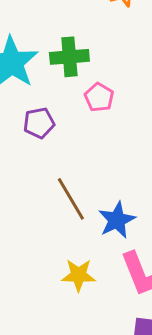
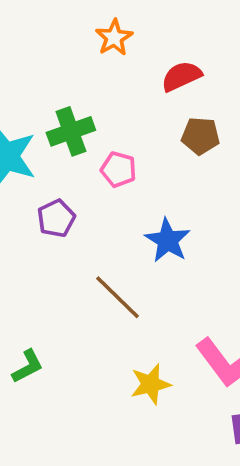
blue star: (117, 220) -> (168, 240), moved

